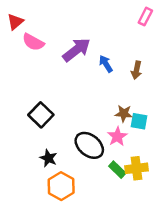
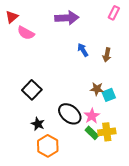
purple arrow: (77, 50) -> (67, 18), moved, turned 35
cyan square: (139, 121) -> (109, 95), turned -32
pink star: (117, 136) -> (92, 116), moved

